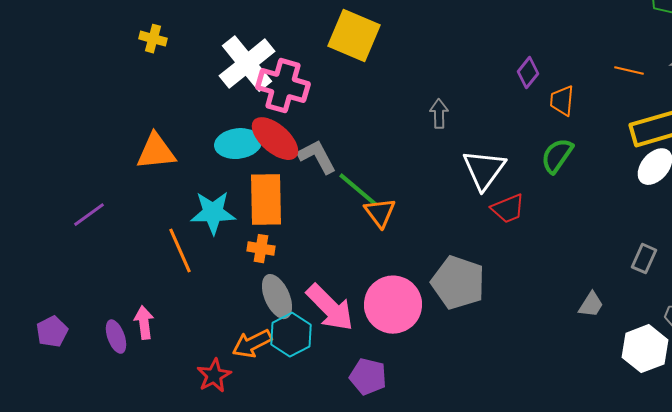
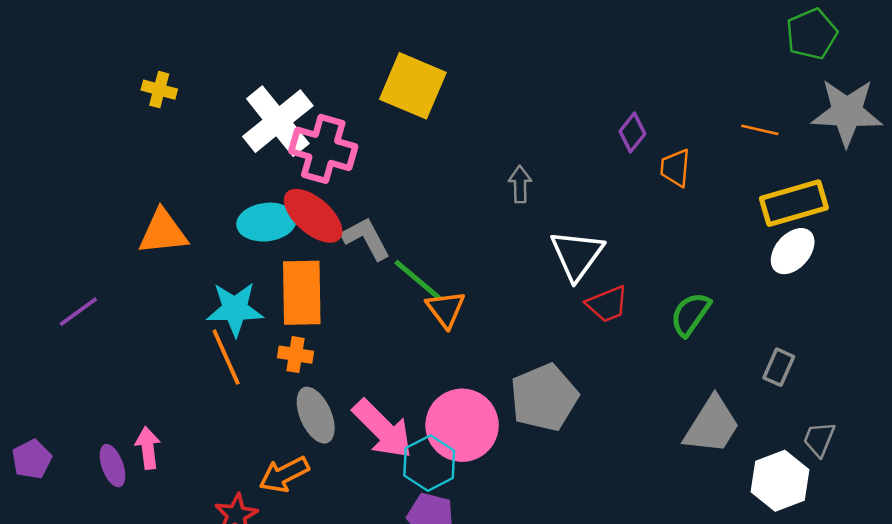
green semicircle: (557, 156) -> (690, 314), moved
orange line: (180, 251) -> (226, 357), moved
gray pentagon: (458, 283) -> (544, 397), turned 30
gray trapezoid: (591, 305) -> (712, 425), size x1.8
cyan hexagon: (291, 335) -> (429, 463), moved

